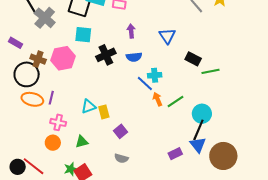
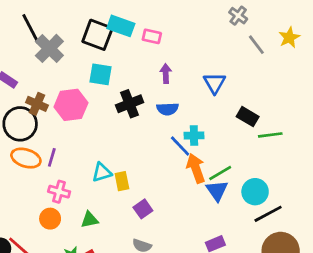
orange arrow: (157, 99) -> (196, 168), size x1.5
black line: (198, 130) -> (268, 214), moved, turned 35
blue triangle: (198, 145) -> (217, 191), moved

